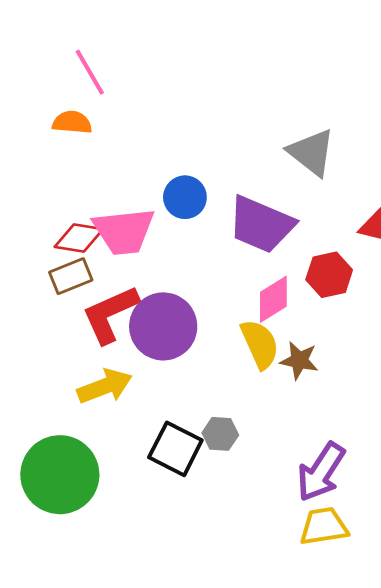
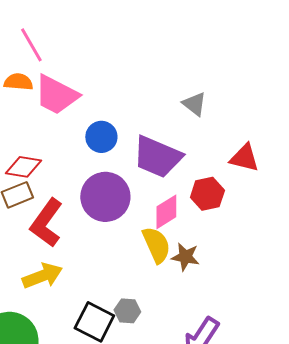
gray triangle: (311, 152) -> (194, 104), size x0.7
pink trapezoid: (124, 231) -> (56, 95), moved, turned 33
red L-shape: (110, 314) -> (46, 223), turned -30
purple circle: (163, 326) -> (105, 197), moved

